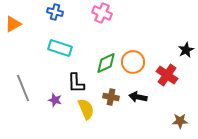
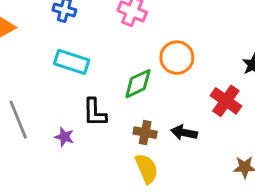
orange circle: (133, 62) -> (177, 58), moved
yellow semicircle: (86, 109) -> (147, 169), moved

